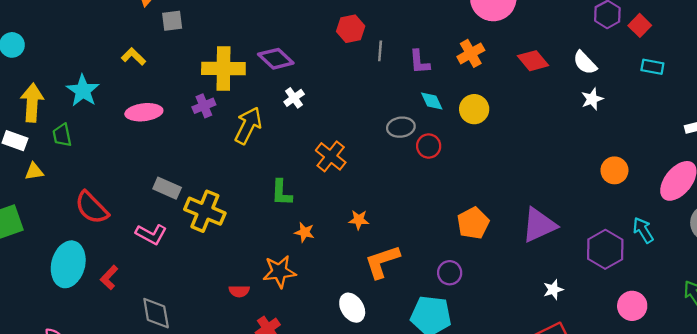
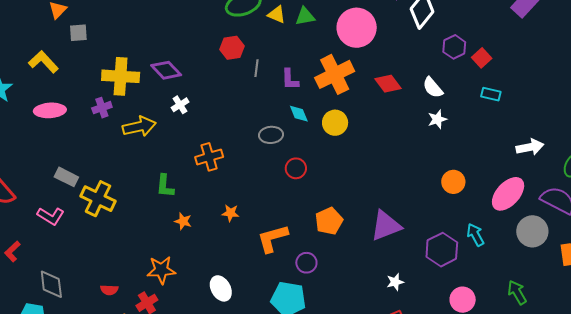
orange cross: (471, 53) -> (335, 74), size x1.6
yellow L-shape: (134, 56) -> (43, 62), size x1.4
yellow arrow: (248, 125) -> (139, 127), turned 48
red circle: (429, 146) -> (296, 168), moved
orange cross: (331, 156) -> (209, 157), turned 32
orange L-shape: (382, 262) -> (273, 238), moved
orange star: (279, 272) -> (161, 270), moved
red semicircle: (239, 291) -> (109, 290), moved

